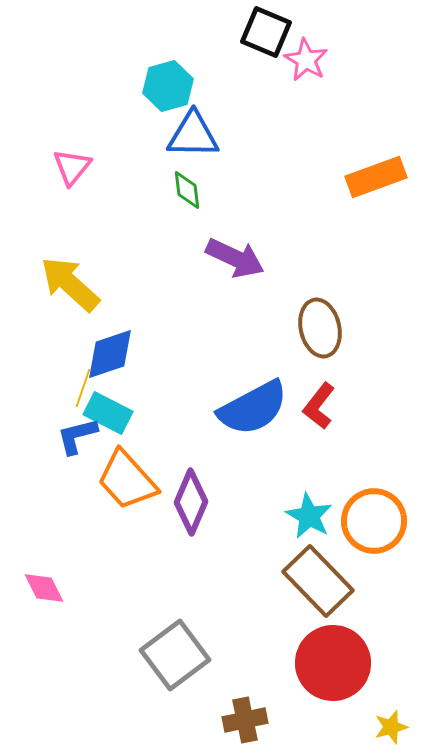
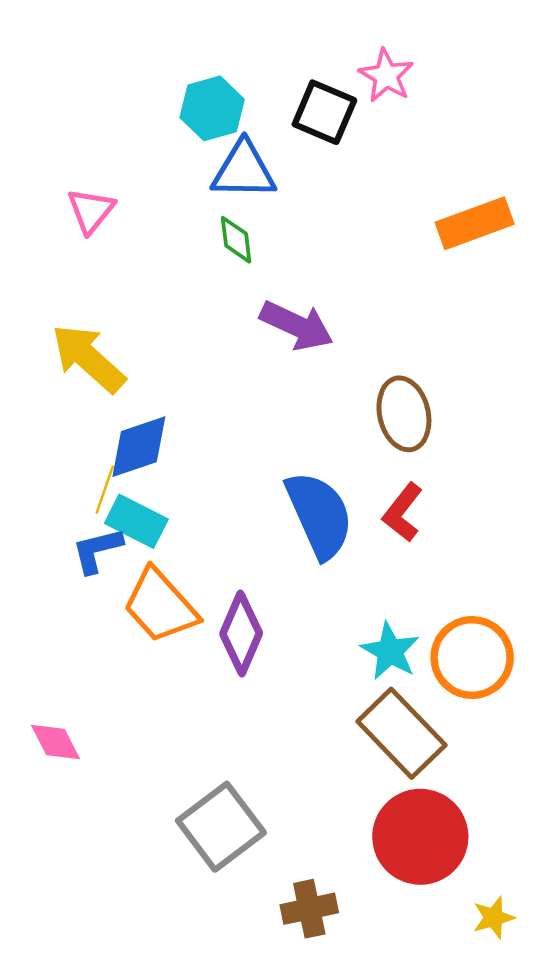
black square: (266, 32) -> (324, 112), moved
blue semicircle: (253, 408) -> (319, 515), turned -86

